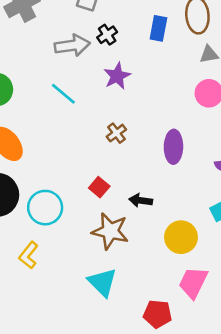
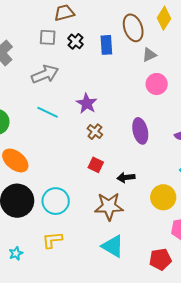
black cross: (107, 35) -> (76, 41), moved
purple star: (117, 76) -> (87, 103), moved
red square: (99, 187) -> (96, 165), moved
yellow L-shape: (28, 255) -> (52, 240), turned 60

